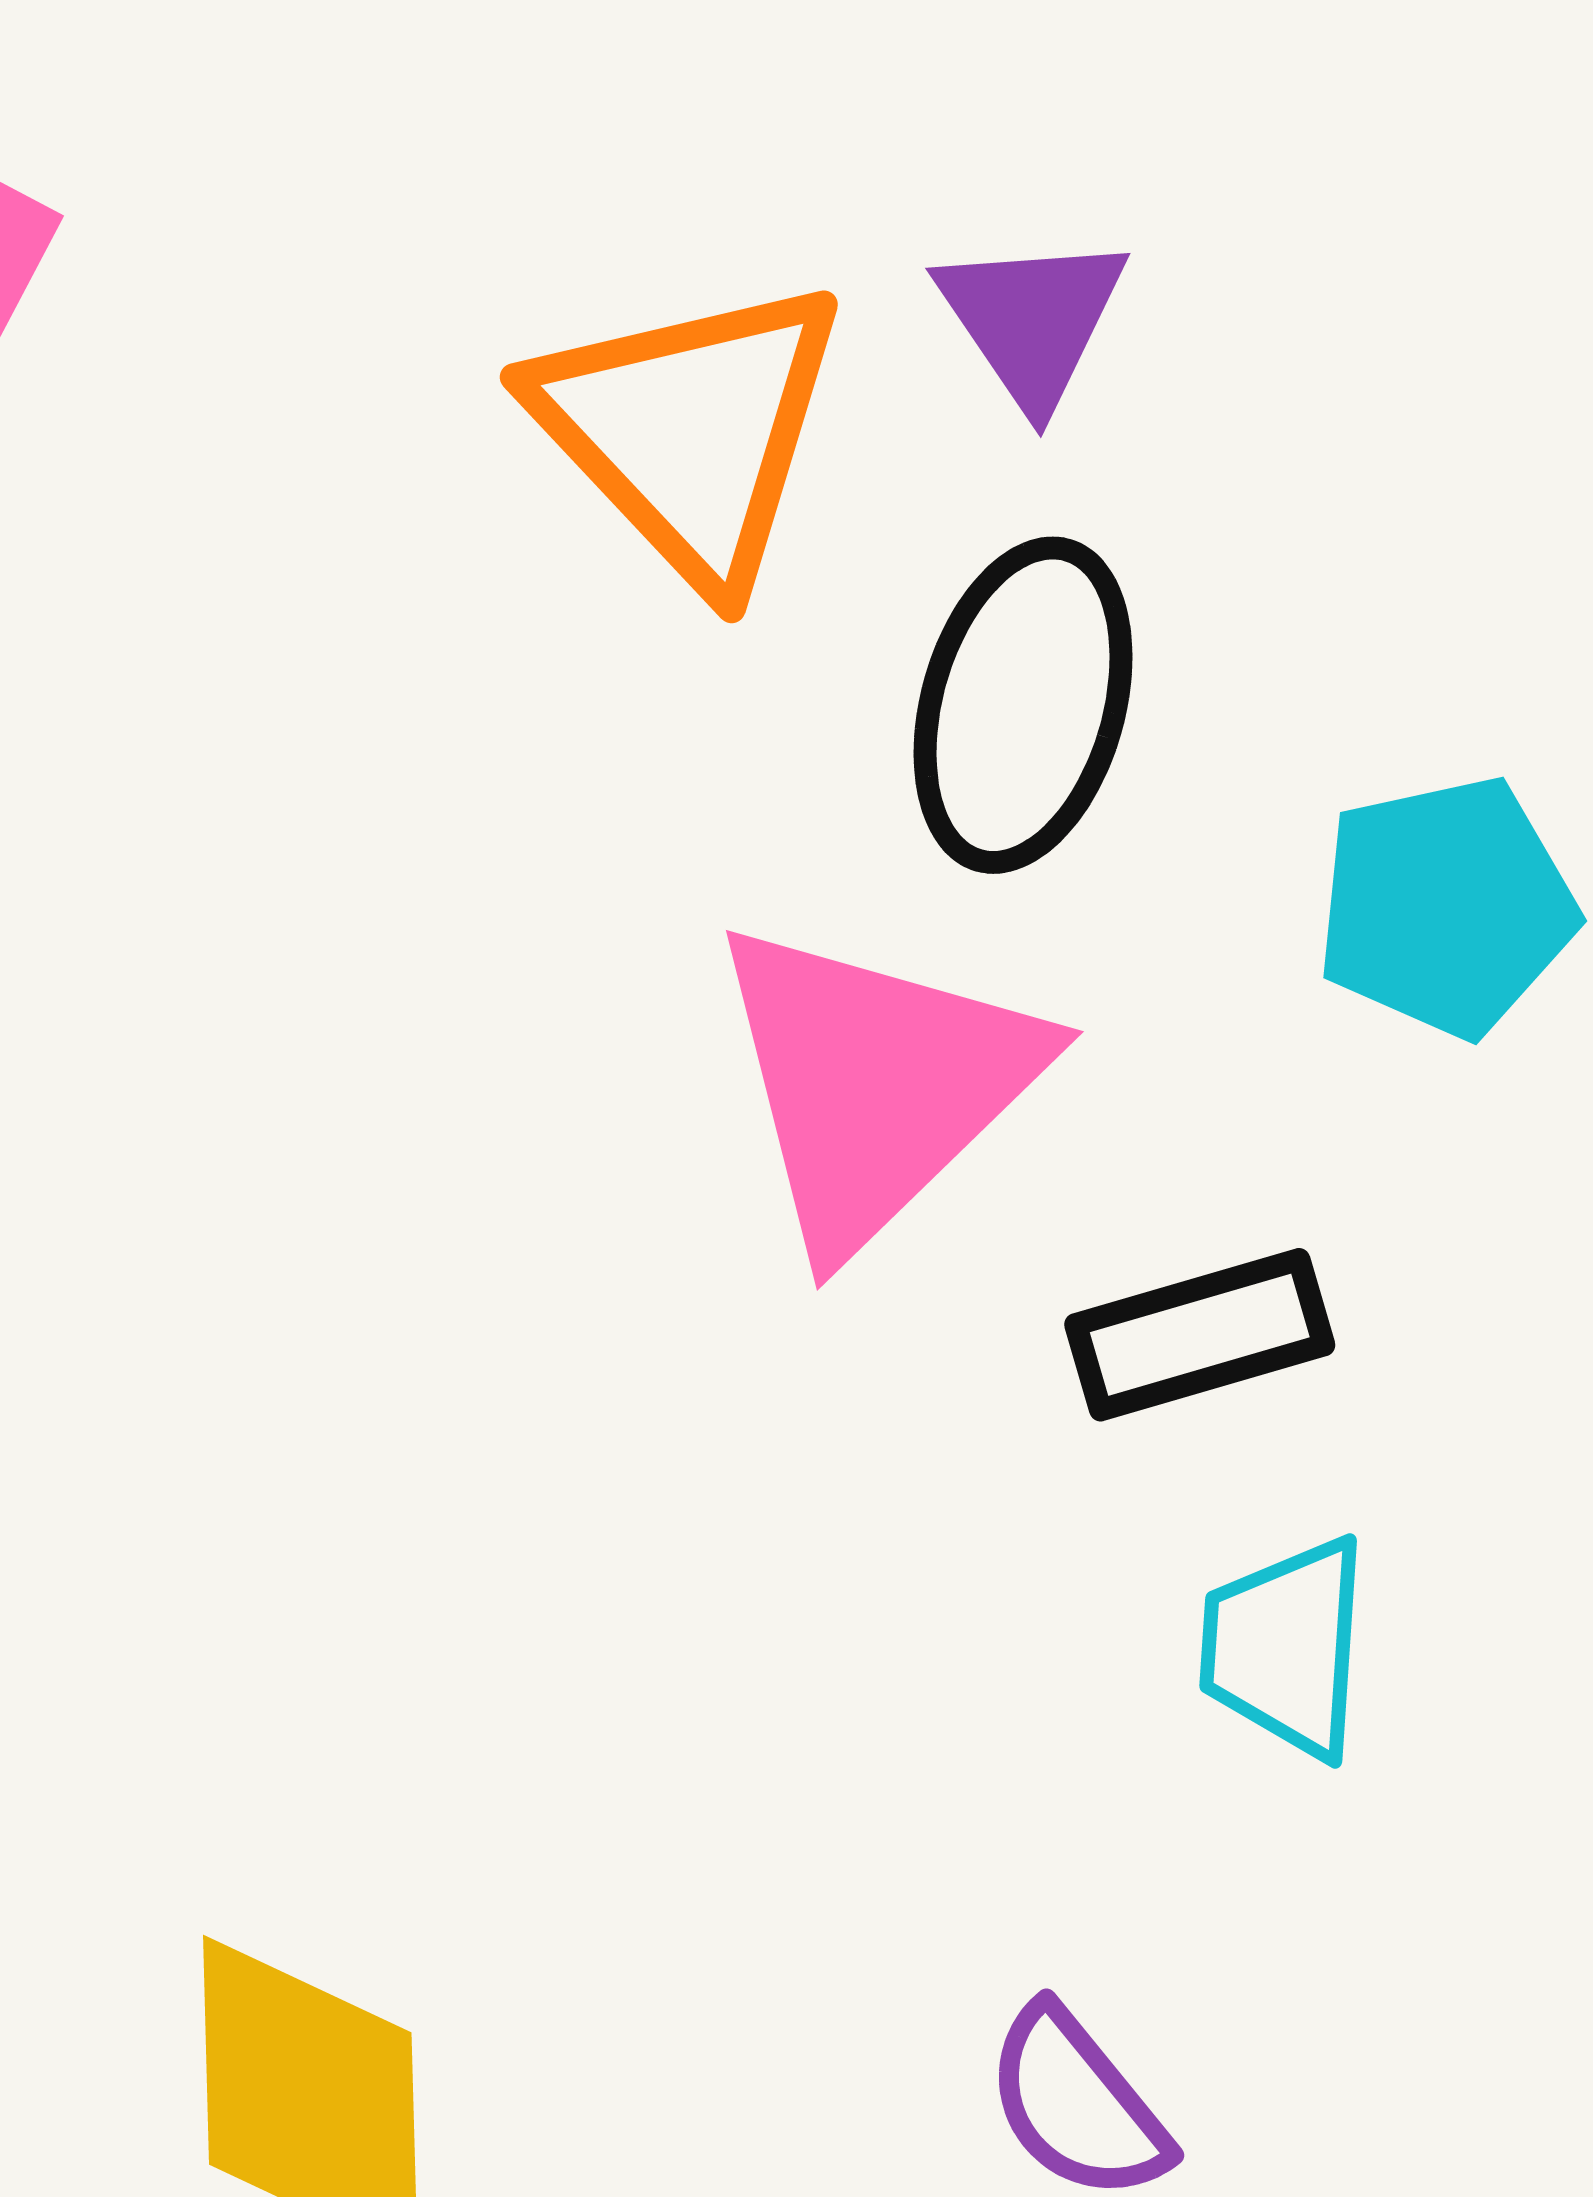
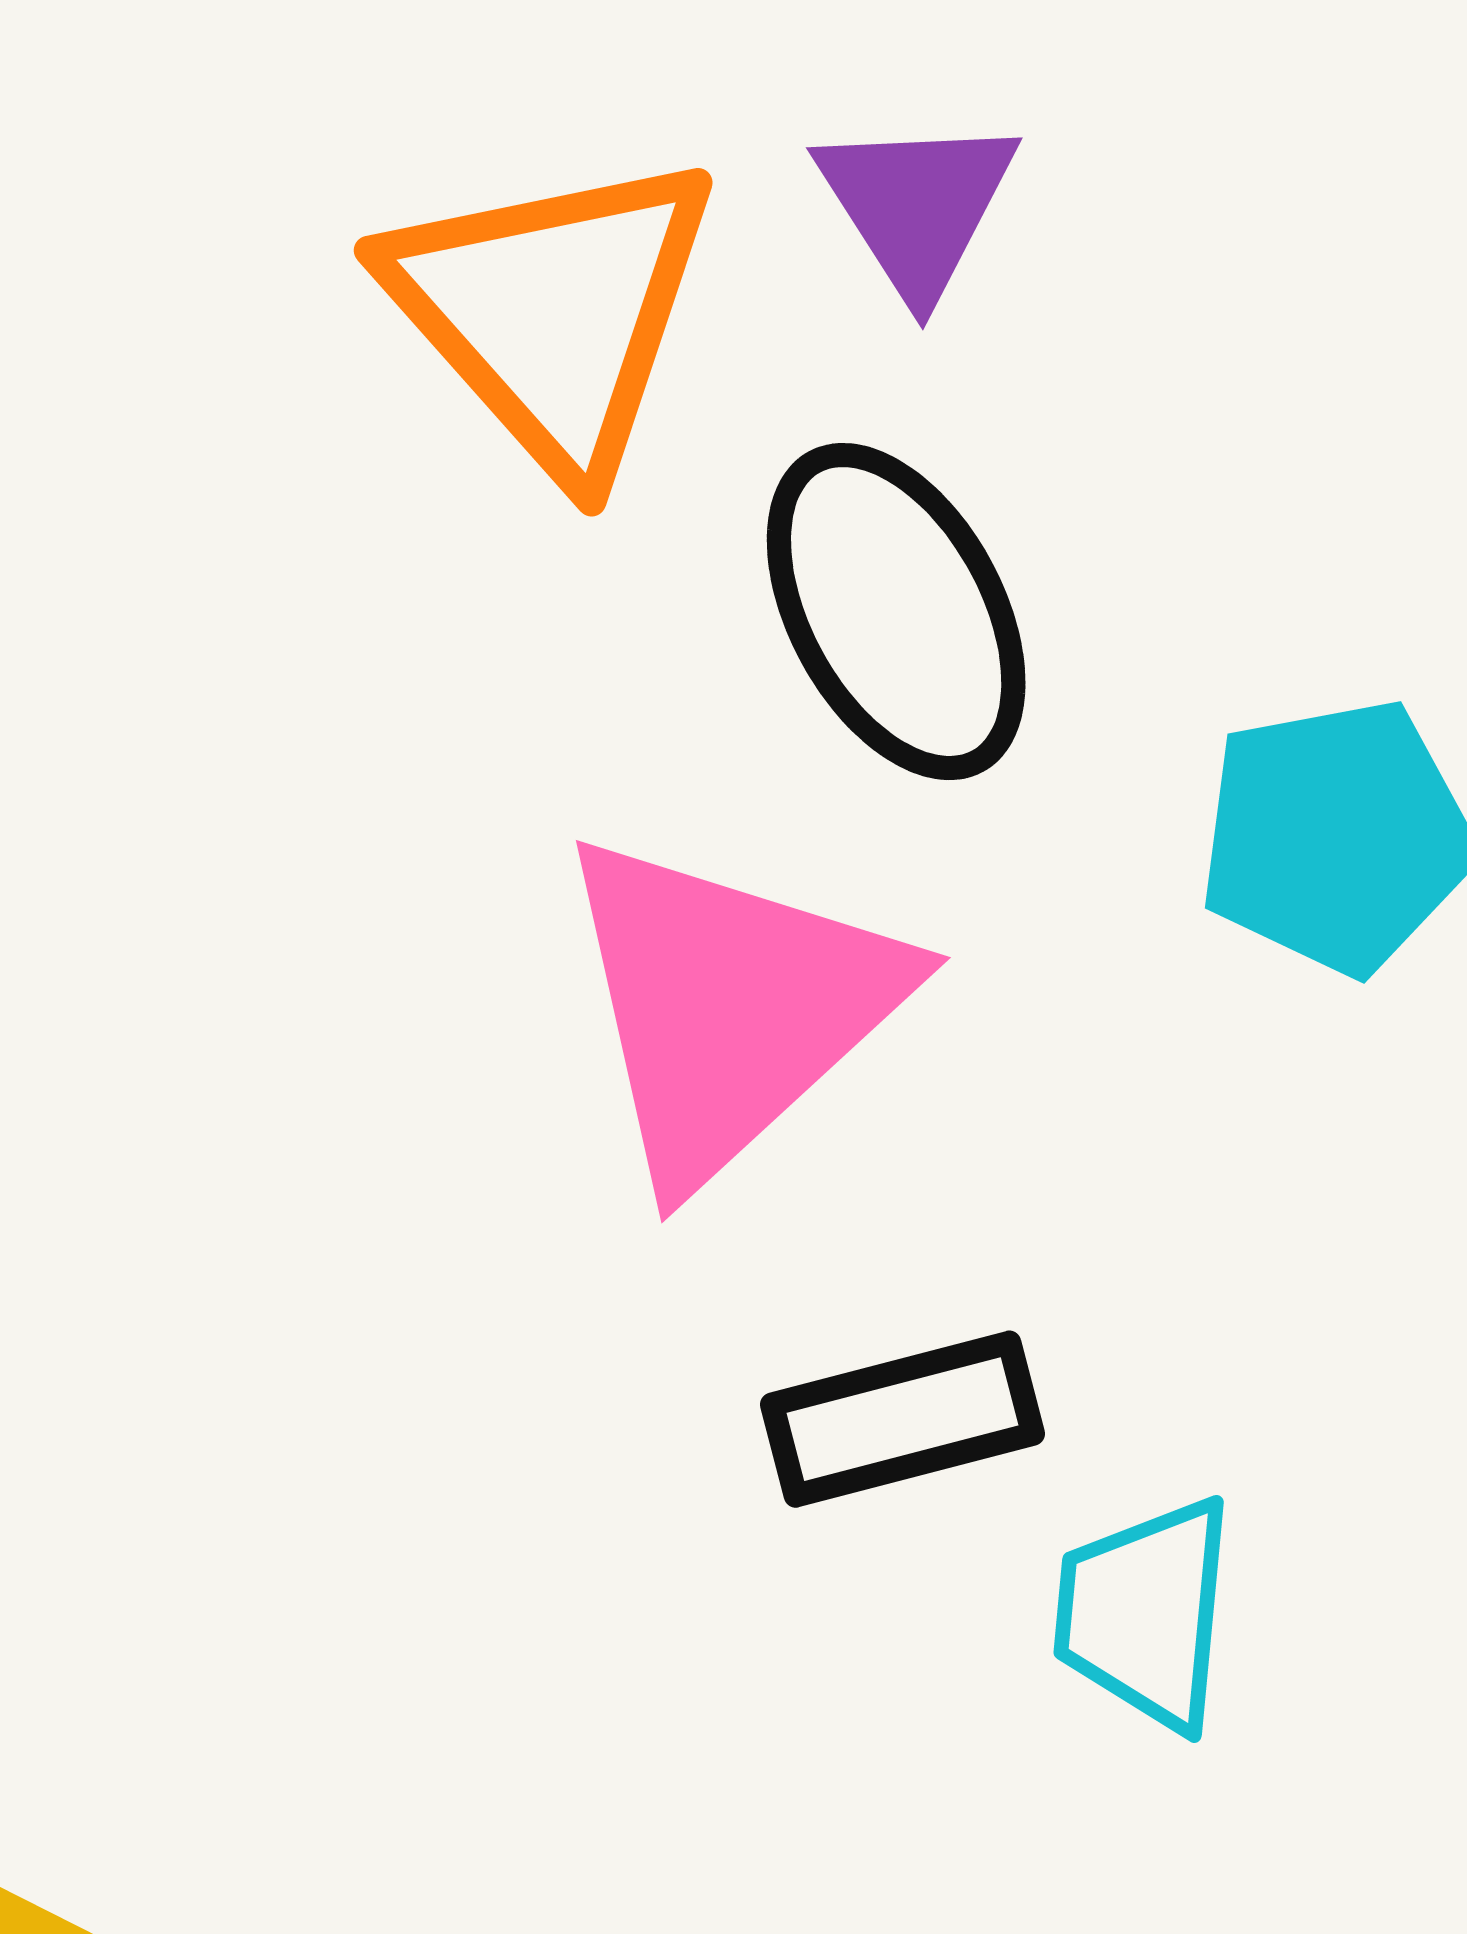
black ellipse: (1023, 705) -> (896, 612), turned -46
black rectangle: (1200, 1335) -> (903, 1419), moved

